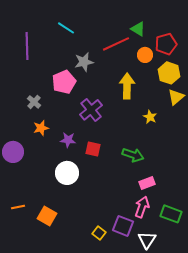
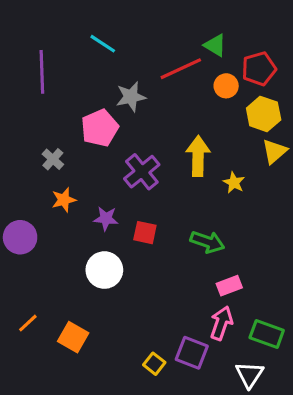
yellow arrow: (127, 86) -> (198, 156), moved
orange line: (18, 207) -> (28, 323), turned -32
white triangle: (147, 240) -> (250, 375), moved

